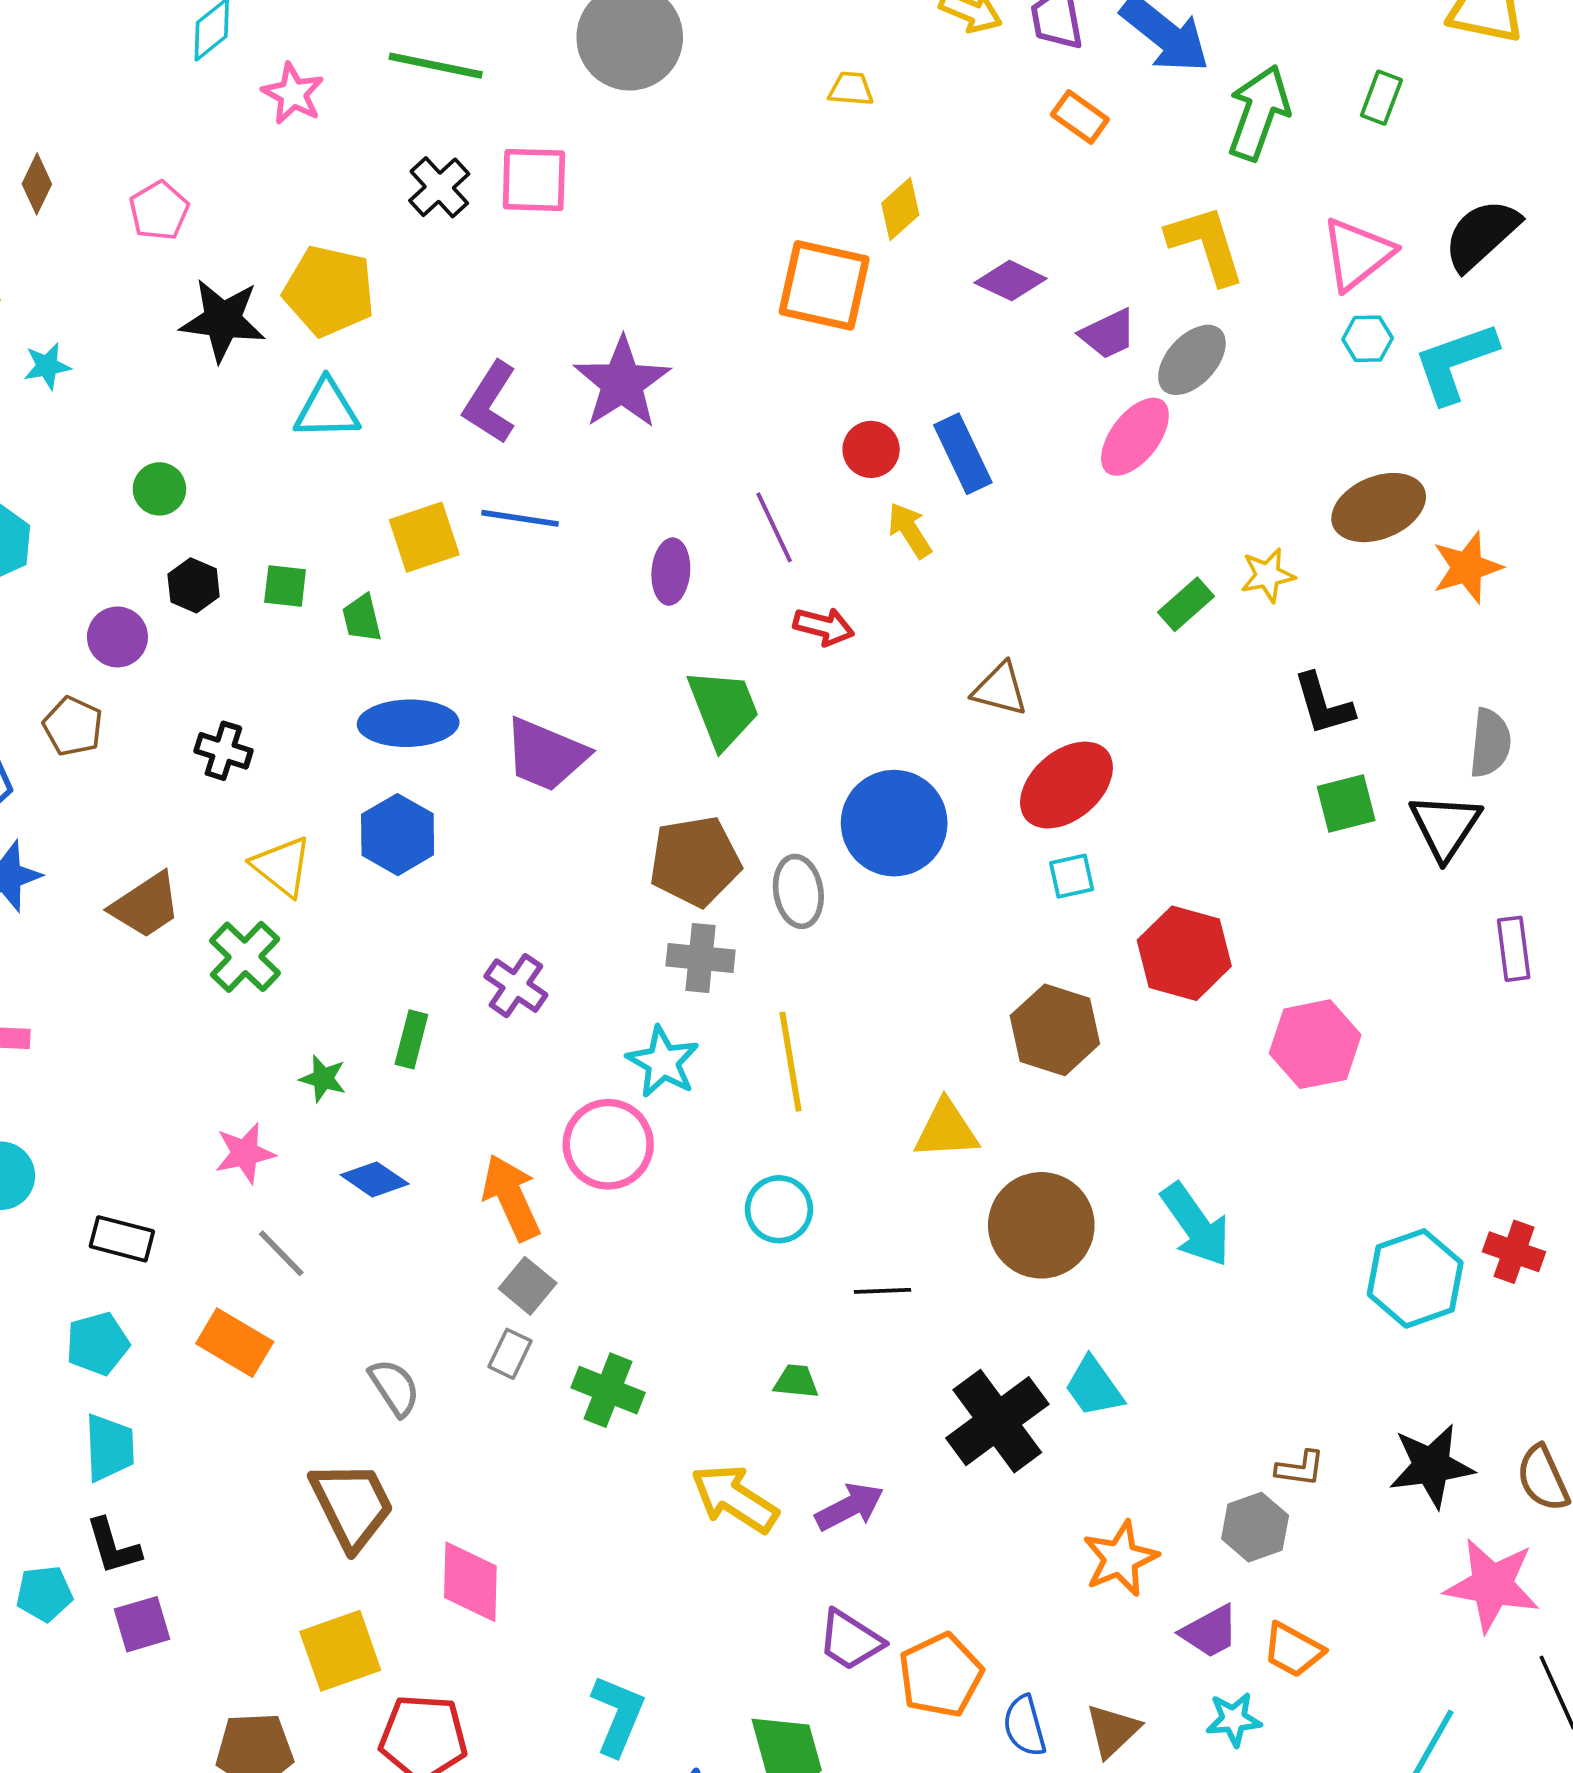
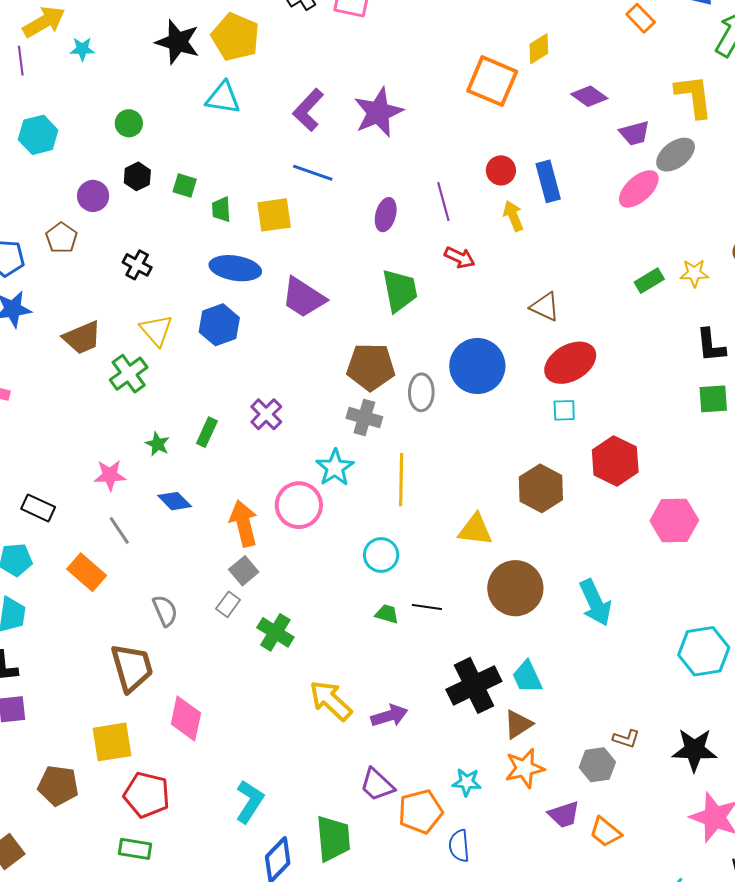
yellow square: (424, 537) -> (274, 215), moved
green trapezoid: (796, 1381) -> (387, 614), moved
cyan star: (1234, 1719) -> (467, 782), moved
brown triangle: (1113, 1731) -> (518, 724), moved

